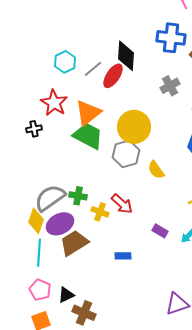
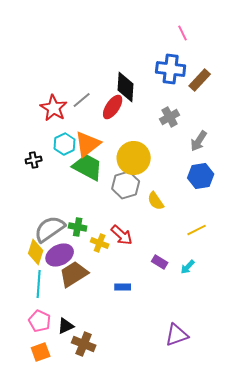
cyan hexagon: (65, 62) -> (65, 144), moved
gray line: (93, 69) -> (82, 100), moved
red star: (54, 103) -> (54, 108), moved

